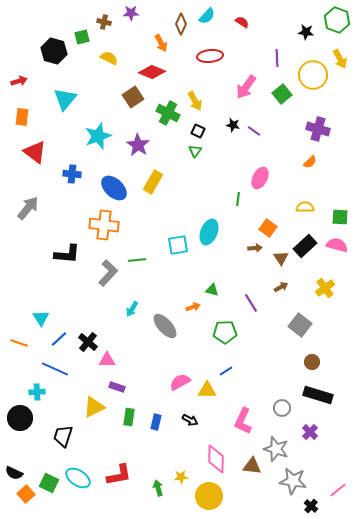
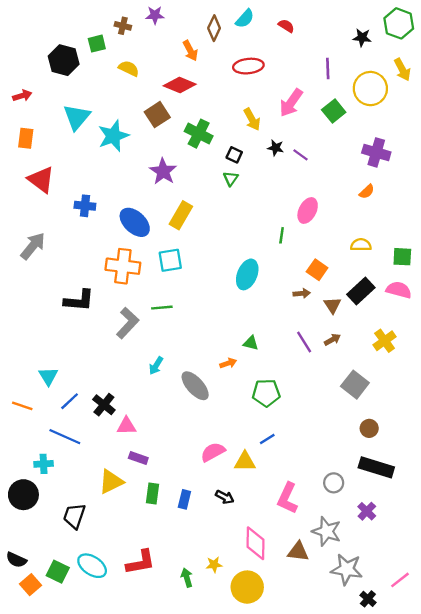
yellow arrow: (195, 101) -> (252, 119), moved
cyan star: (98, 136) -> (113, 136), moved
cyan square: (178, 245) -> (170, 260), moved
purple line: (251, 303) -> (304, 342), moved

